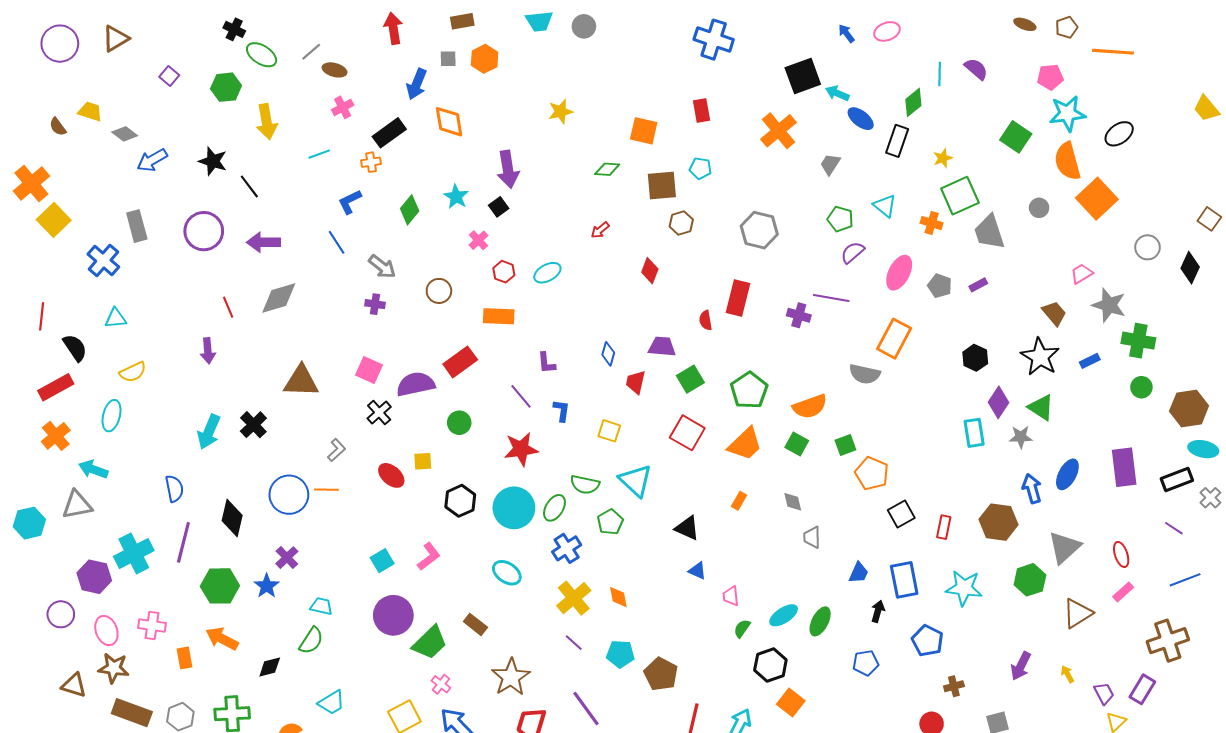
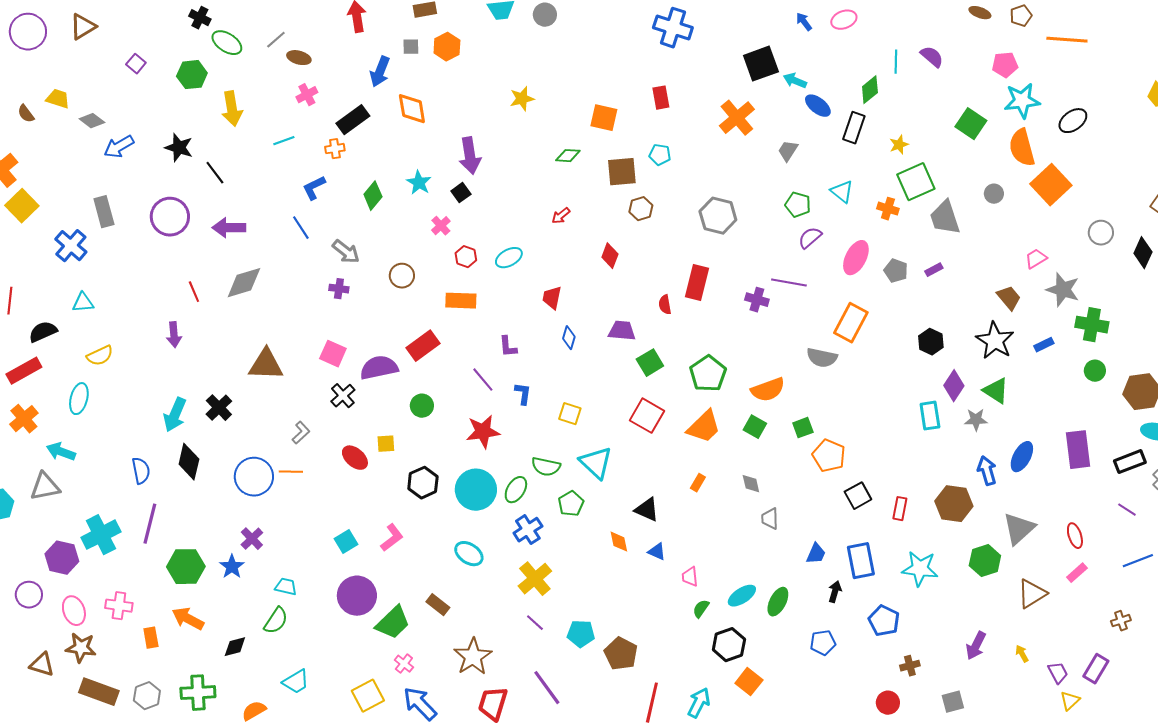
black semicircle: (75, 348) -> (43, 332), turned -80
red trapezoid: (636, 382) -> (552, 298), moved
black diamond: (232, 518) -> (189, 462), moved
orange diamond: (618, 597) -> (619, 542), moved
brown cross: (1168, 641) -> (1121, 621), size x0.5

